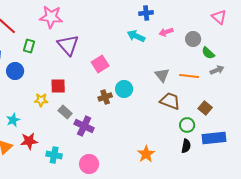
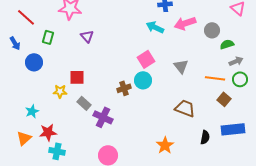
pink arrow: (166, 32) -> (185, 23), size x1.5
purple triangle: (68, 45) -> (87, 36), size x0.6
green semicircle: (208, 53) -> (227, 44), turned 120
pink square: (100, 64) -> (146, 59), moved
orange line: (189, 76) -> (215, 78), moved
brown trapezoid: (170, 101) -> (185, 108), moved
green circle: (187, 125) -> (240, 79), moved
cyan cross: (54, 155) -> (57, 151), moved

